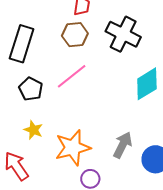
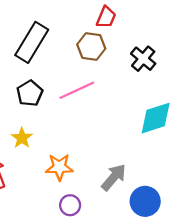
black cross: (123, 34) -> (143, 59), size x0.7
orange star: (73, 148) -> (59, 167), size x0.7

